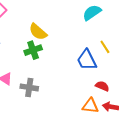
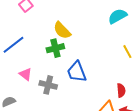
blue trapezoid: (87, 60) -> (77, 72), moved
red semicircle: (102, 86) -> (121, 90), turned 56

